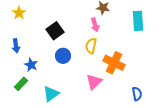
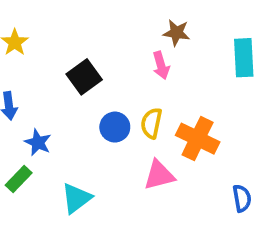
yellow semicircle: (91, 46) -> (151, 123), moved
blue circle: (63, 56) -> (115, 127), moved
pink triangle: (94, 82) -> (159, 175), turned 30

